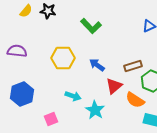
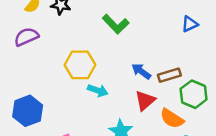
purple semicircle: (17, 51) -> (26, 37), moved, turned -30
blue arrow: (97, 65) -> (141, 71), moved
cyan arrow: (73, 96) -> (98, 90), moved

